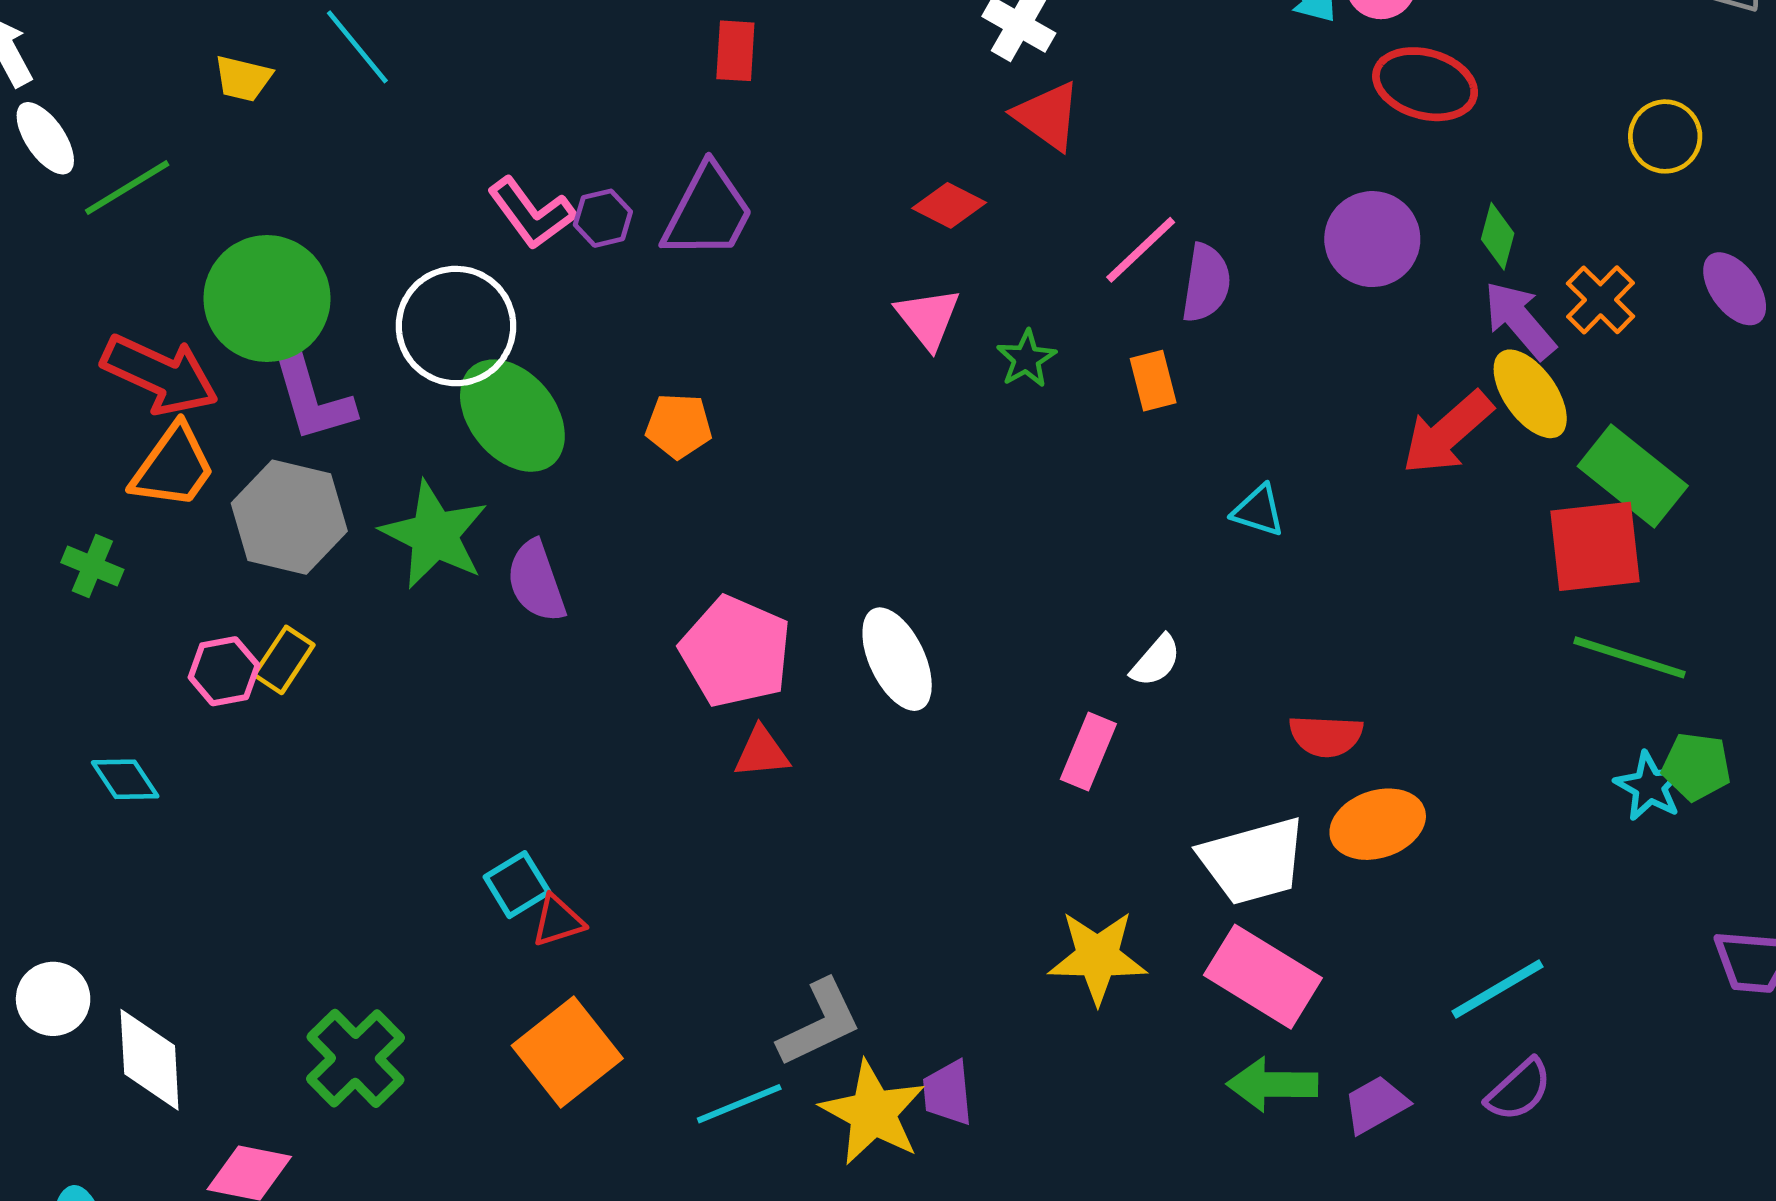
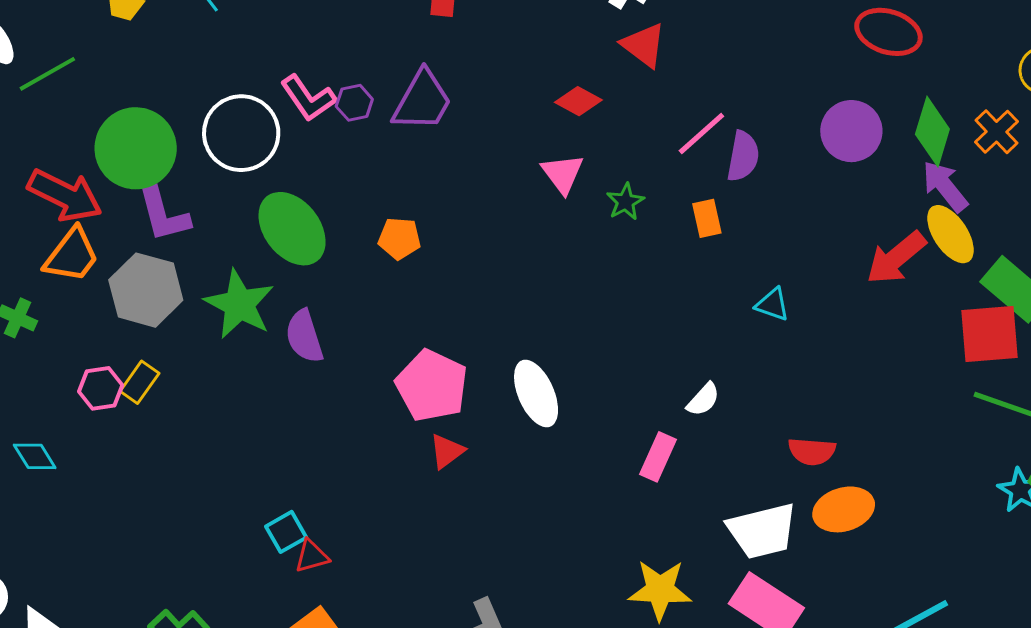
green diamond: (1498, 236) -> (932, 132), size x1.6
orange cross: (1601, 300) -> (996, 132), moved
white circle: (456, 326) -> (241, 133), moved
red triangle: (762, 752) -> (447, 451), turned -33

